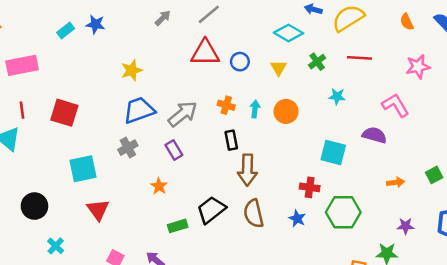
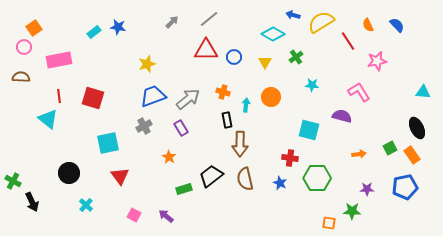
red line: (359, 58) -> (348, 41), moved, turned 54
cyan arrow: (255, 109) -> (246, 105), moved

